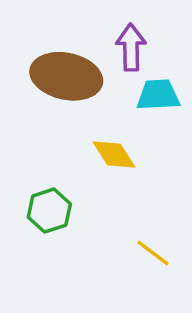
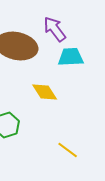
purple arrow: (131, 47) -> (55, 29), turned -36

